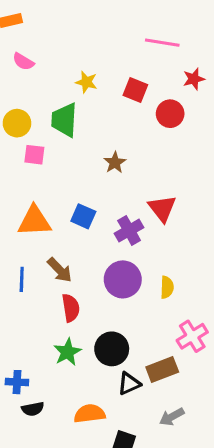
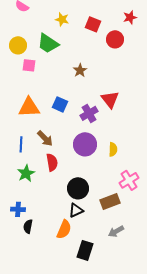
green trapezoid: (64, 120) -> (48, 43), turned -60
green star: (67, 352) -> (26, 173), moved
black triangle: (129, 384) -> (76, 210), moved
black semicircle: (33, 409) -> (28, 226), turned 112
orange semicircle: (90, 414) -> (64, 229), turned 120

